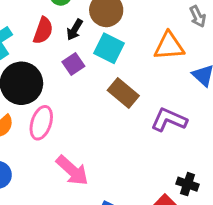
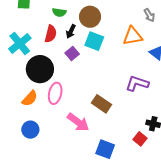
brown rectangle: (123, 93) -> (101, 104), moved

